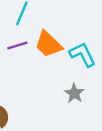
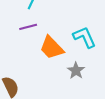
orange trapezoid: (48, 44) -> (52, 48), moved

